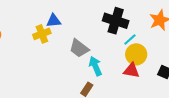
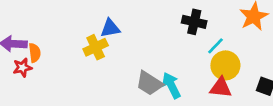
black cross: (116, 21) -> (194, 22), size x0.7
gray trapezoid: (79, 48) -> (149, 83), moved

